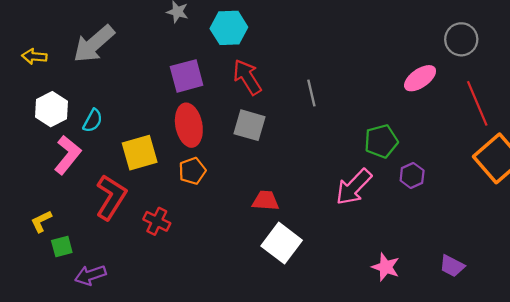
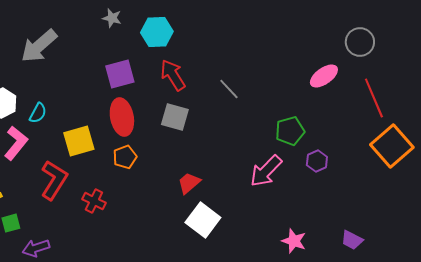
gray line: (311, 93) -> (229, 89), turned -30
red trapezoid: (266, 201) -> (189, 183), turned -45

